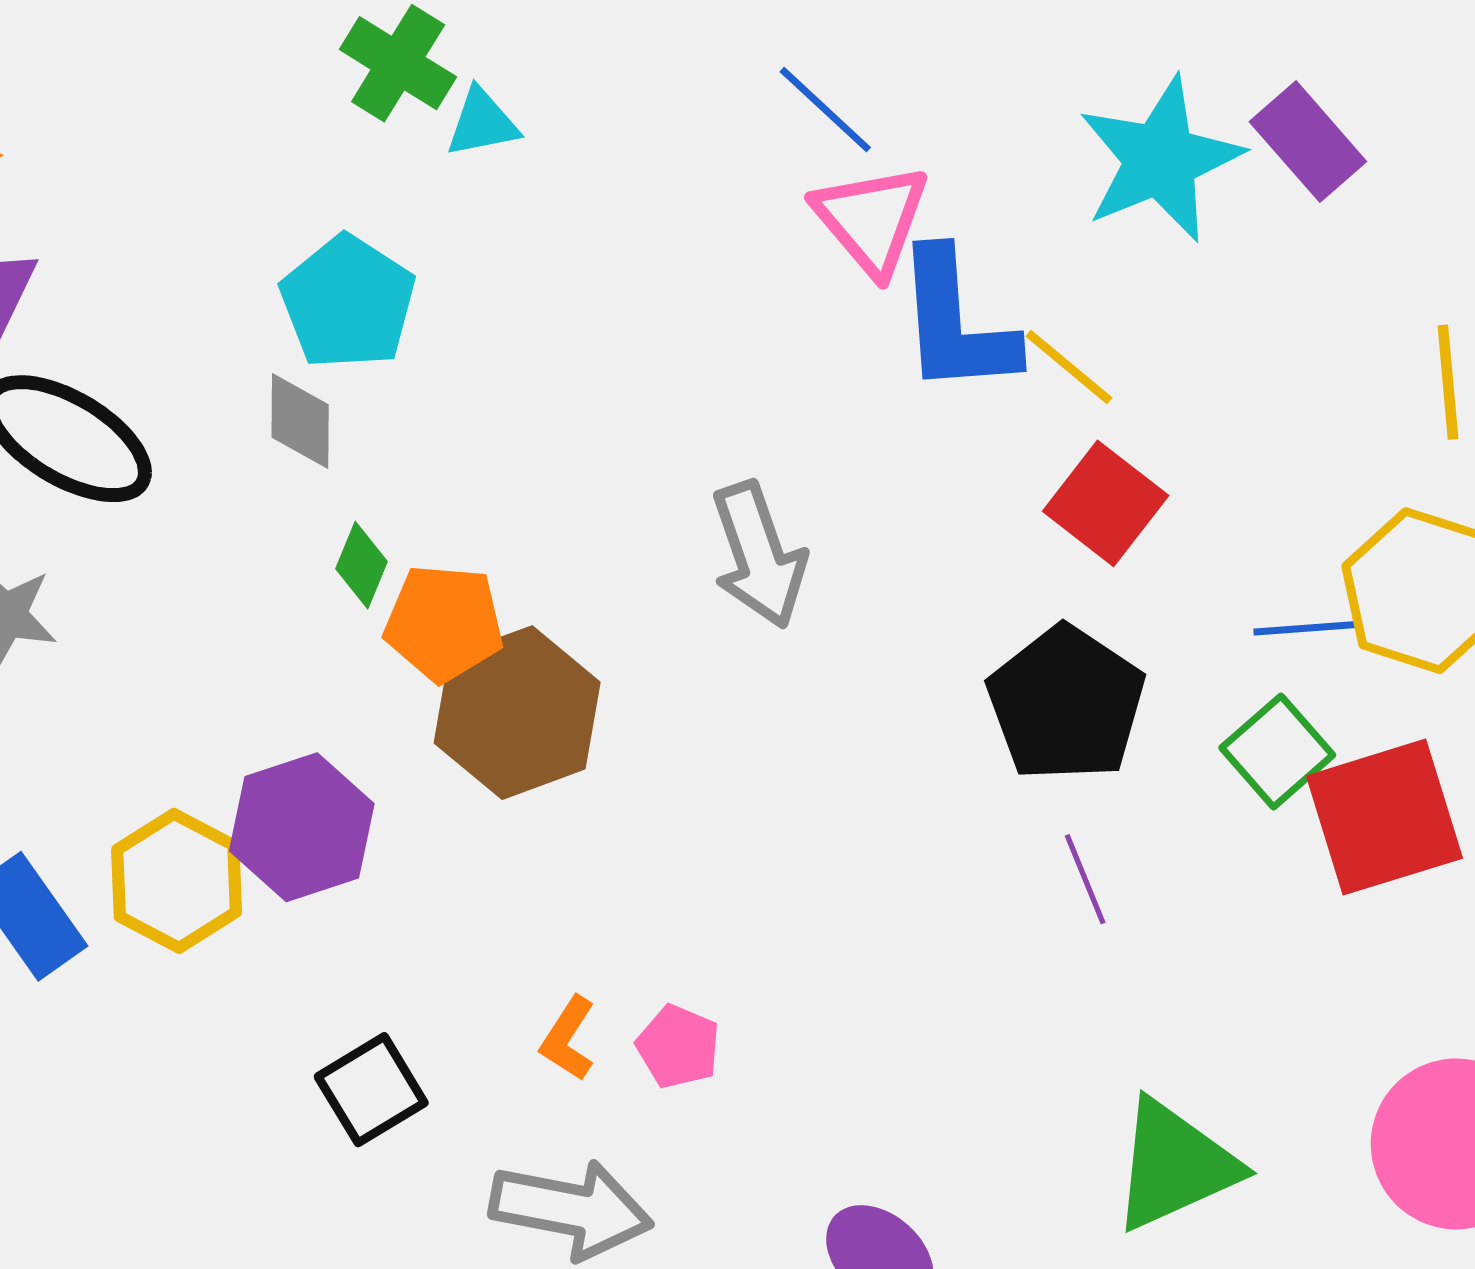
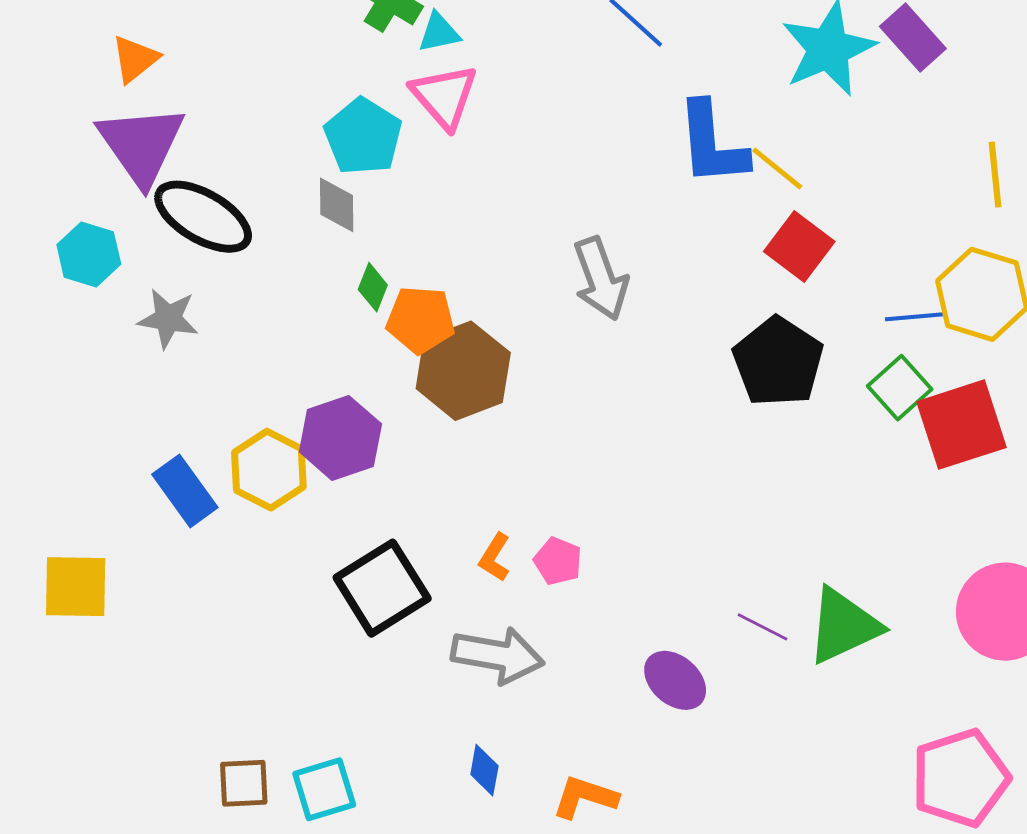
pink triangle: (871, 219) -> (444, 96), moved
purple line: (1085, 879) -> (762, 627), moved, turned -40
black square: (371, 1090) -> (382, 588), size x1.5

